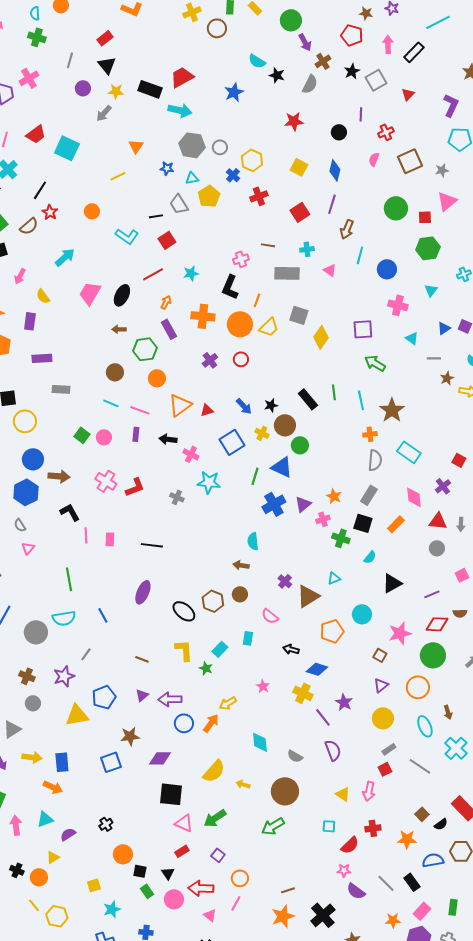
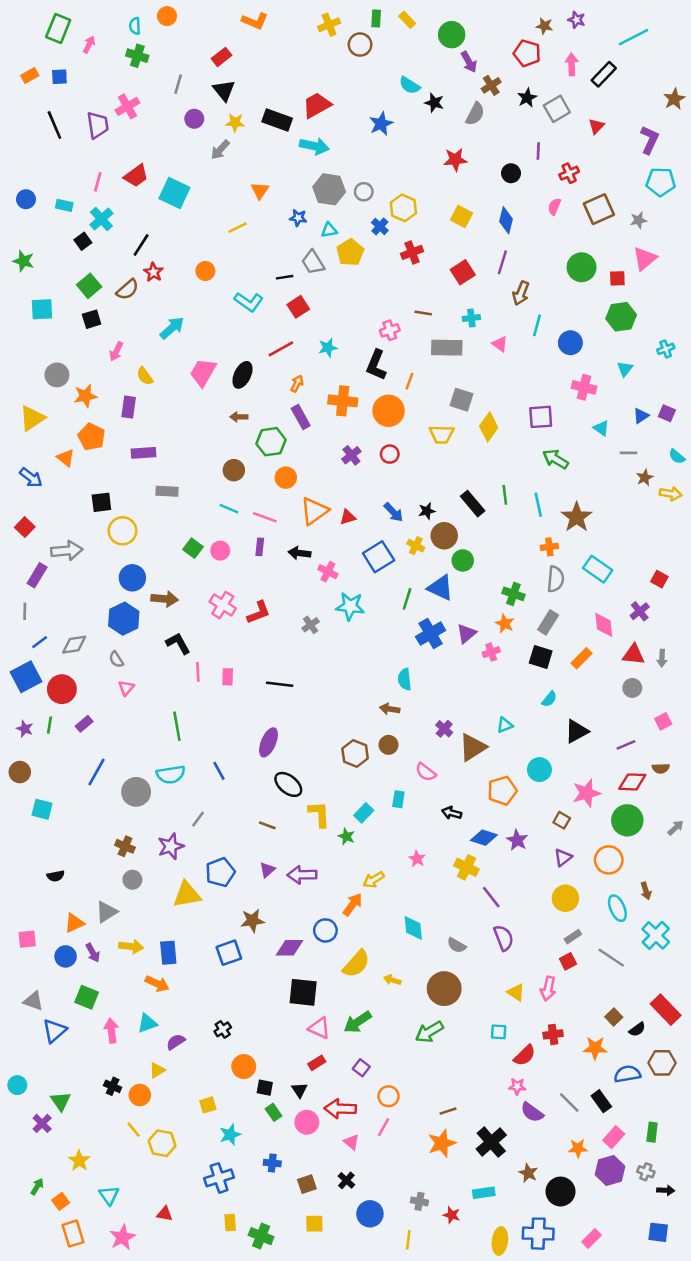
yellow trapezoid: (269, 327) -> (442, 434), moved, turned 45
gray cross: (177, 497) -> (311, 625), turned 32
green cross: (341, 538) -> (513, 594), moved
black ellipse: (184, 611) -> (288, 784), moved
purple star: (344, 702) -> (517, 840), moved
blue circle: (184, 723) -> (325, 930), moved

